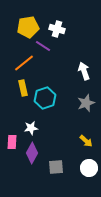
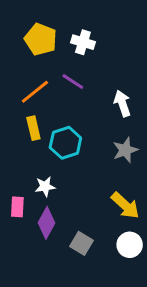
yellow pentagon: (28, 27) -> (41, 39), turned 30
purple line: (43, 46) -> (73, 82), moved
yellow arrow: (86, 141) -> (125, 205), size x1.5
gray square: (56, 167) -> (82, 243), turned 35

